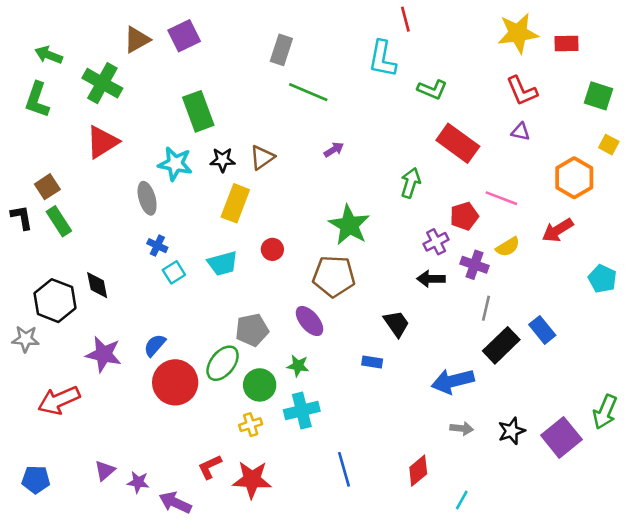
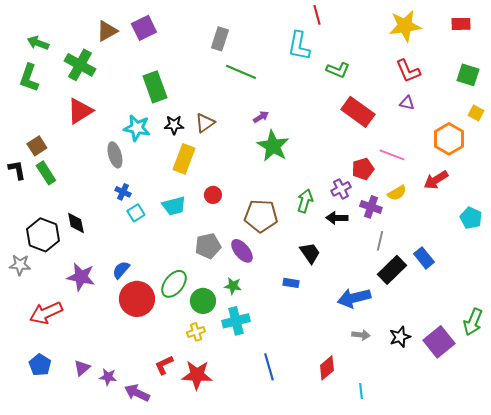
red rectangle: (567, 43) -> (461, 24), moved
green arrow: (411, 183) -> (305, 201), moved
green star: (349, 225) -> (273, 146), moved
gray pentagon: (252, 330) -> (208, 246), moved
blue pentagon: (36, 480) -> (40, 365), moved, turned 30
cyan line: (462, 500) -> (361, 391), turned -35

